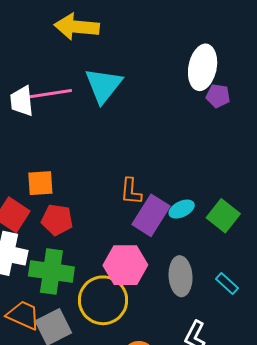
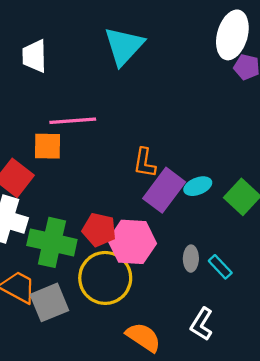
pink line: (51, 94) -> (73, 121), moved
red pentagon: (57, 220) -> (99, 230), moved
gray ellipse: (181, 276) -> (191, 259), size x0.6
cyan rectangle: (227, 283) -> (220, 267), moved

